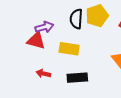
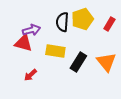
red arrow: (43, 73) -> (30, 75), turned -56
black rectangle: (77, 78) -> (78, 62), moved, turned -54

